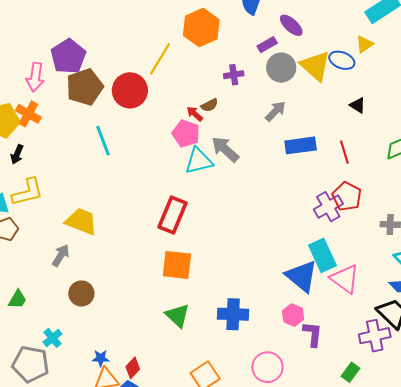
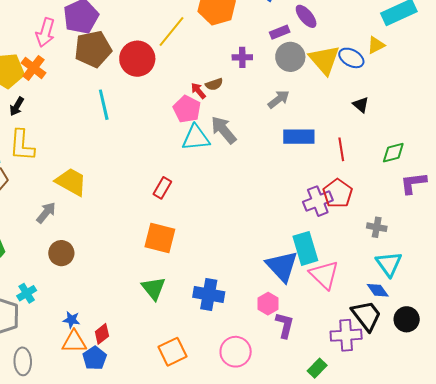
yellow L-shape: (28, 192) -> (22, 145), turned 100
red rectangle: (172, 215) -> (162, 188), size x0.6

